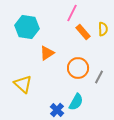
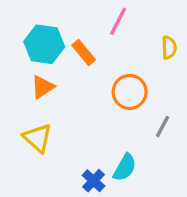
orange rectangle: (83, 32) -> (84, 52), moved
orange triangle: (47, 53) -> (43, 87), moved
orange circle: (78, 68) -> (130, 92), moved

